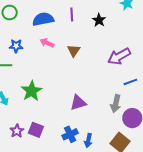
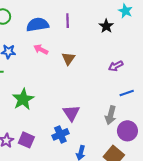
black star: (99, 20) -> (106, 26), moved
purple arrow: (119, 56) -> (116, 66), size x0.6
purple triangle: (78, 103) -> (71, 113), turned -48
blue cross: (70, 134) -> (60, 134), moved

